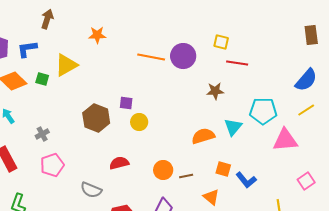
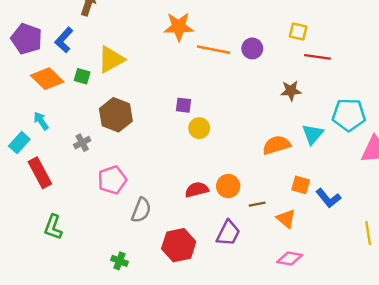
orange star: (97, 35) -> (179, 27), moved, size x1.4
blue L-shape: (27, 49) -> (64, 40), turned -40
purple circle: (183, 56) -> (252, 48), size x0.7
brown hexagon: (96, 118) -> (116, 115), moved
red semicircle: (119, 163) -> (197, 190), moved
pink pentagon: (52, 165) -> (112, 180), moved
brown line: (186, 176) -> (257, 204), moved
gray semicircle: (91, 190) -> (141, 210), turned -90

